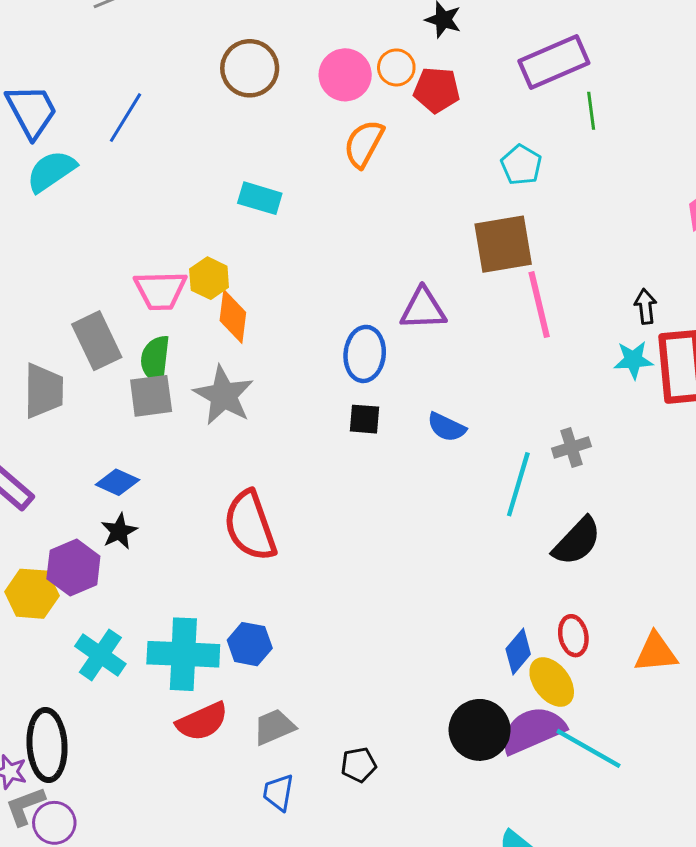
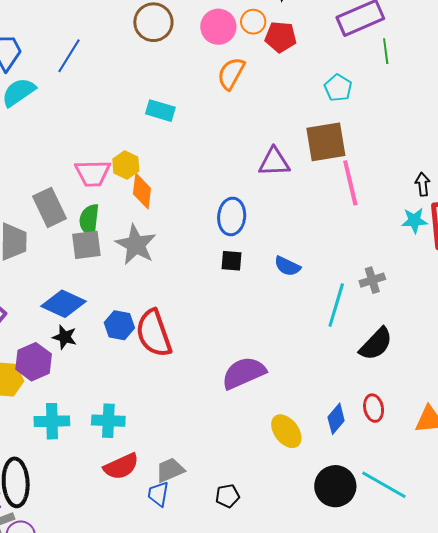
purple triangle: (423, 309) -> (274, 162), moved
blue diamond: (117, 482) -> (63, 304), size x1.5
black star: (119, 531) -> (65, 337), turned -30
blue hexagon: (250, 644) -> (119, 325), moved
cyan cross: (183, 654) -> (108, 421), size x0.7
cyan cross: (100, 655) -> (52, 421), turned -36
yellow ellipse: (552, 682) -> (286, 431), moved
black circle: (480, 730) -> (335, 486), moved
purple semicircle: (533, 730) -> (244, 373), moved
blue trapezoid: (278, 792) -> (158, 494), moved

